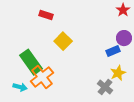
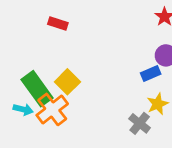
yellow square: (63, 41) -> (67, 82), moved
cyan arrow: (20, 87) -> (23, 109), moved

